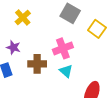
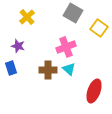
brown cross: (37, 64) -> (48, 70), moved

